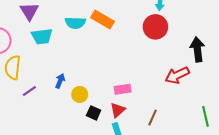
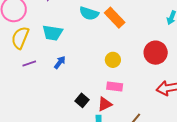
red circle: (155, 27) -> (156, 53), moved
cyan trapezoid: (42, 36) -> (52, 33), moved
yellow circle: (80, 94) -> (113, 60), moved

